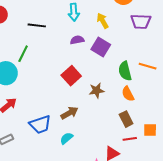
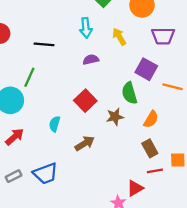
purple square: (101, 47) -> (146, 69), moved
green semicircle: (125, 71) -> (129, 93), moved
orange semicircle: (128, 94) -> (151, 119), turned -119
blue trapezoid: (40, 124) -> (46, 173), moved
cyan semicircle: (66, 138) -> (55, 124), moved, turned -32

